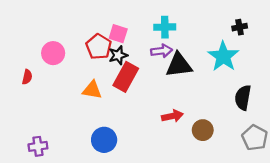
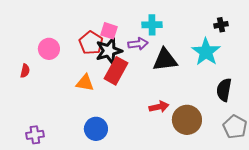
purple arrow: (162, 51) -> (138, 44), moved
black star: (118, 55) -> (109, 51), size x1.5
brown circle: (203, 130) -> (187, 120), size x1.5

